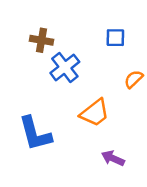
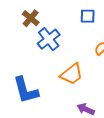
brown cross: (42, 40) -> (31, 18), turned 30

